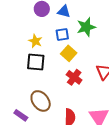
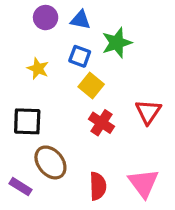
blue square: (62, 35) -> (80, 56), turned 32
black square: (36, 62) -> (27, 121), moved

